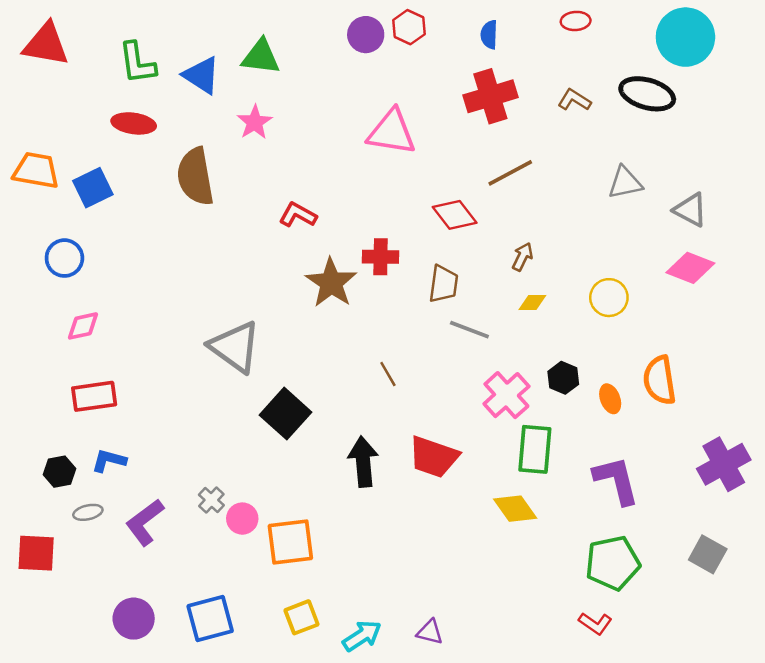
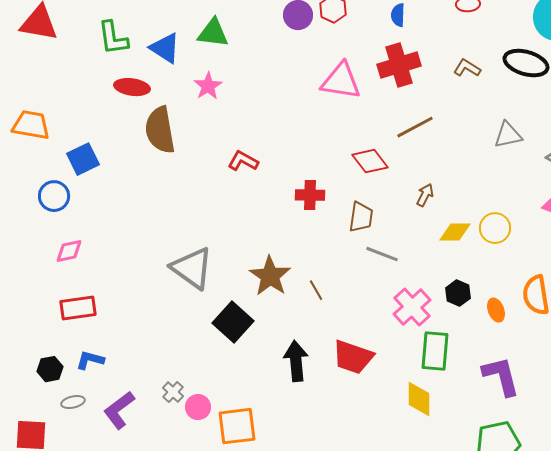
red ellipse: (134, 123) -> (132, 87), moved
pink triangle: (392, 132) -> (341, 81), moved
blue square: (93, 188) -> (83, 159), moved
brown star: (331, 283) -> (270, 276), moved
yellow diamond: (532, 302) -> (455, 232), moved, size x1.4
yellow diamond: (515, 509) -> (419, 399), turned 36

